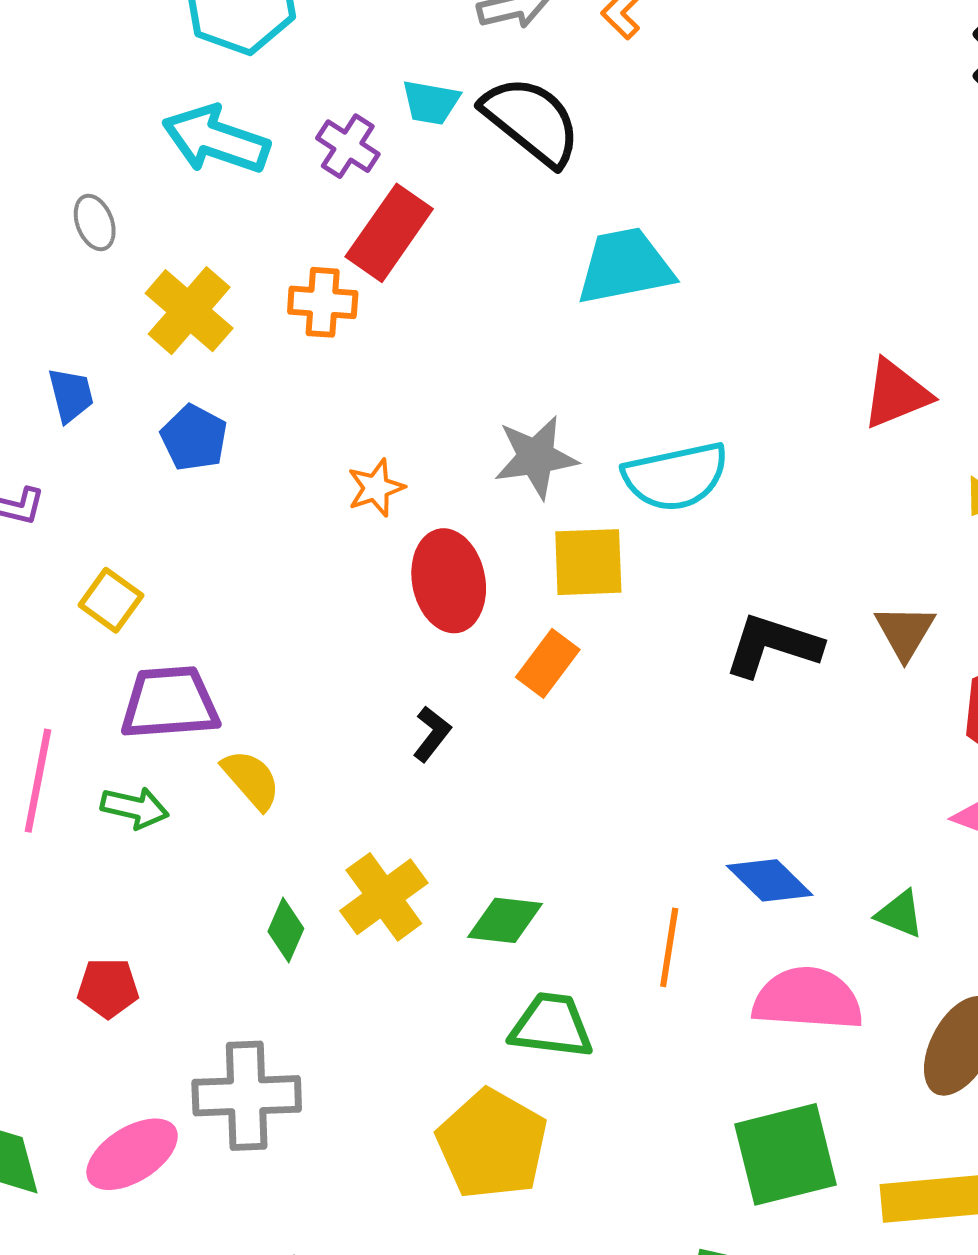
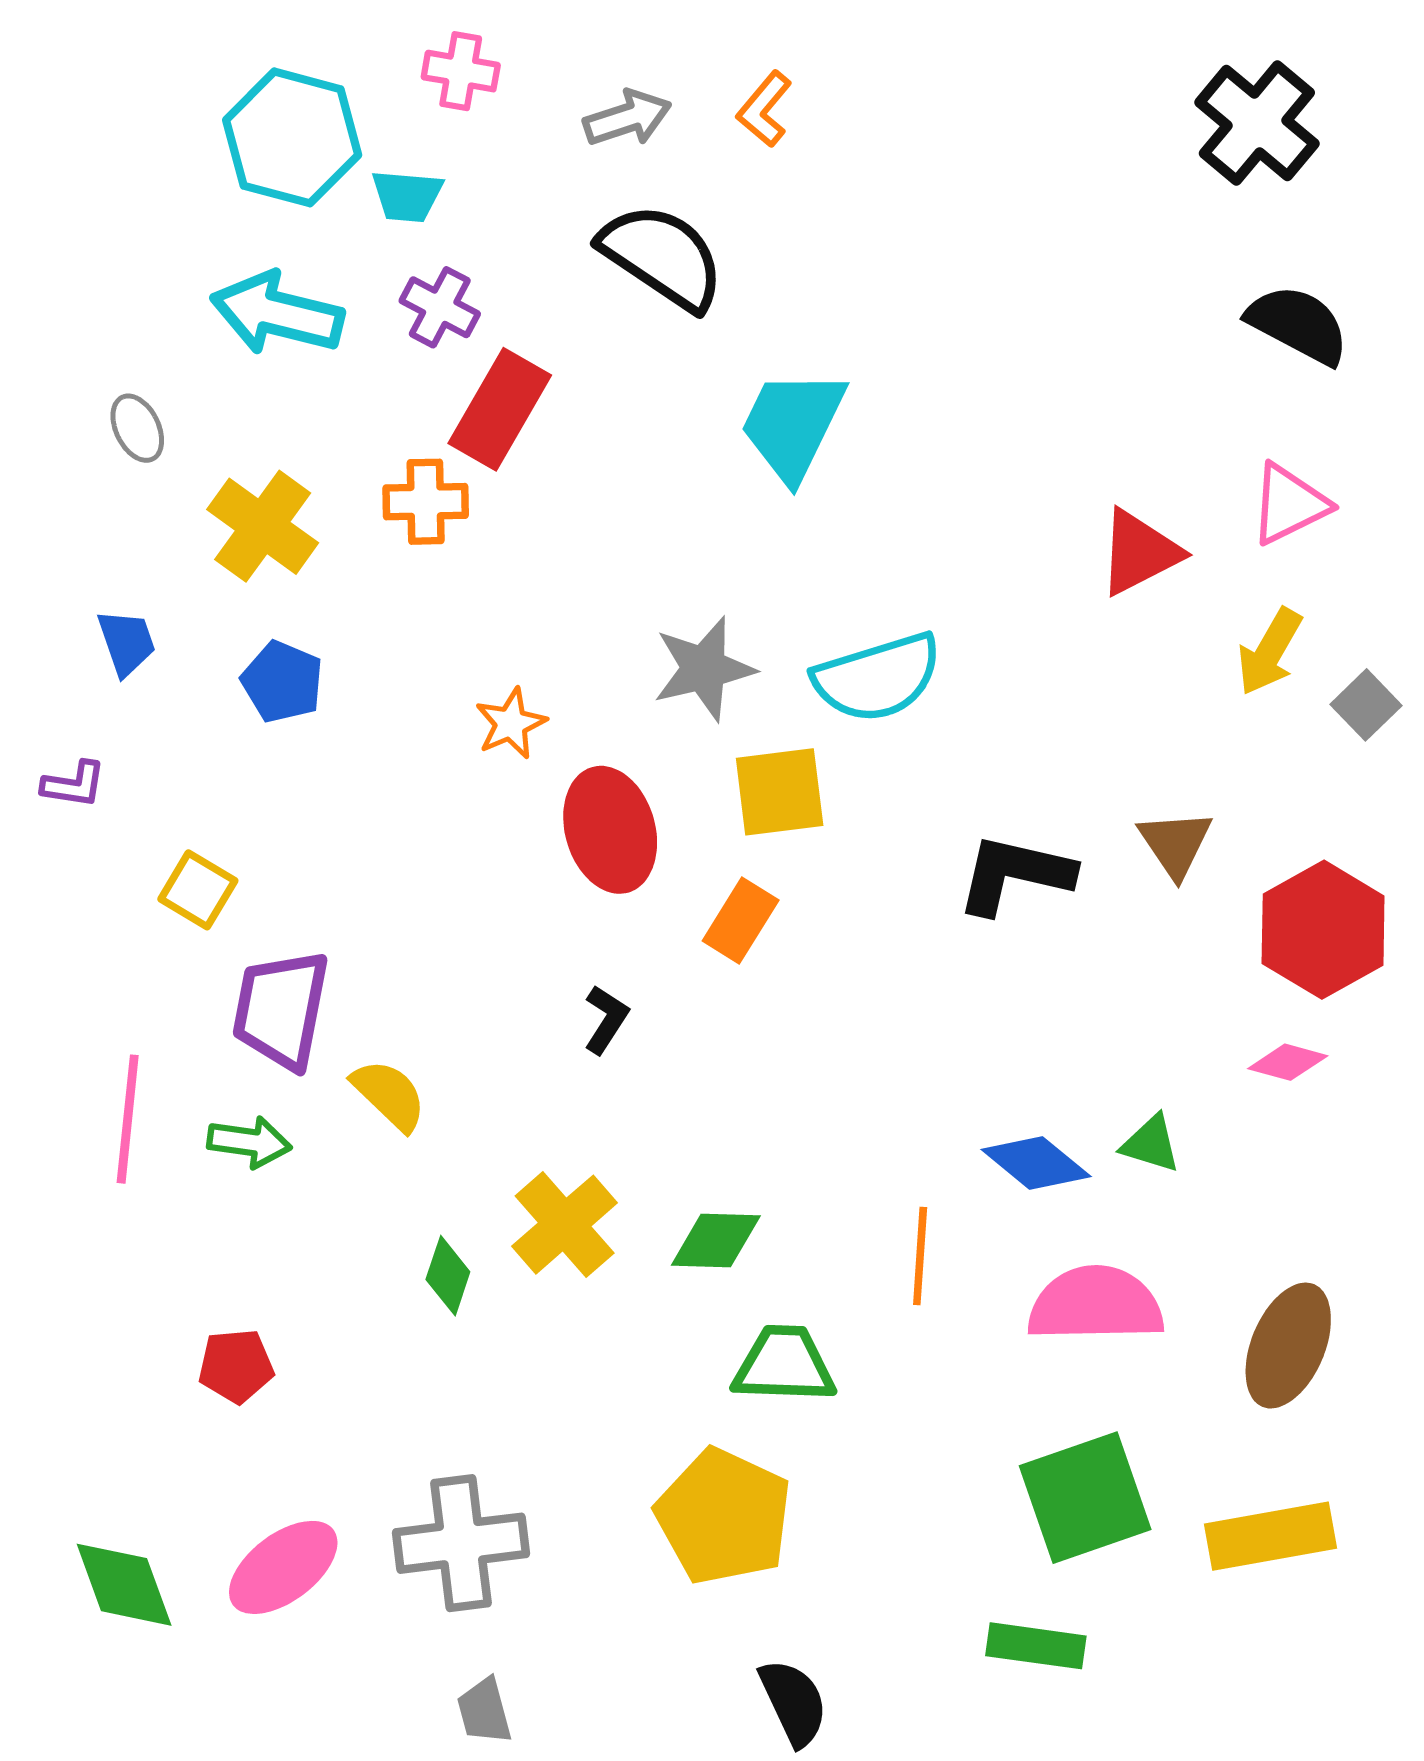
cyan trapezoid: (431, 102) -> (407, 196), moved
cyan trapezoid: (625, 266) -> (793, 425), turned -48
purple trapezoid: (170, 703) -> (281, 1009), turned -70
green triangle: (900, 914) -> (1151, 1144), moved
gray cross: (247, 1096) -> (461, 1543), moved

